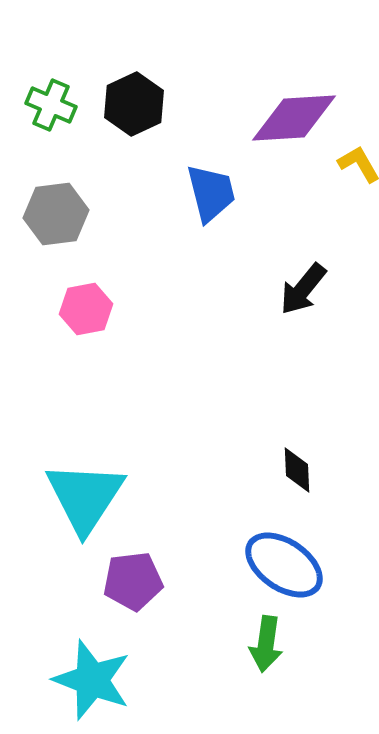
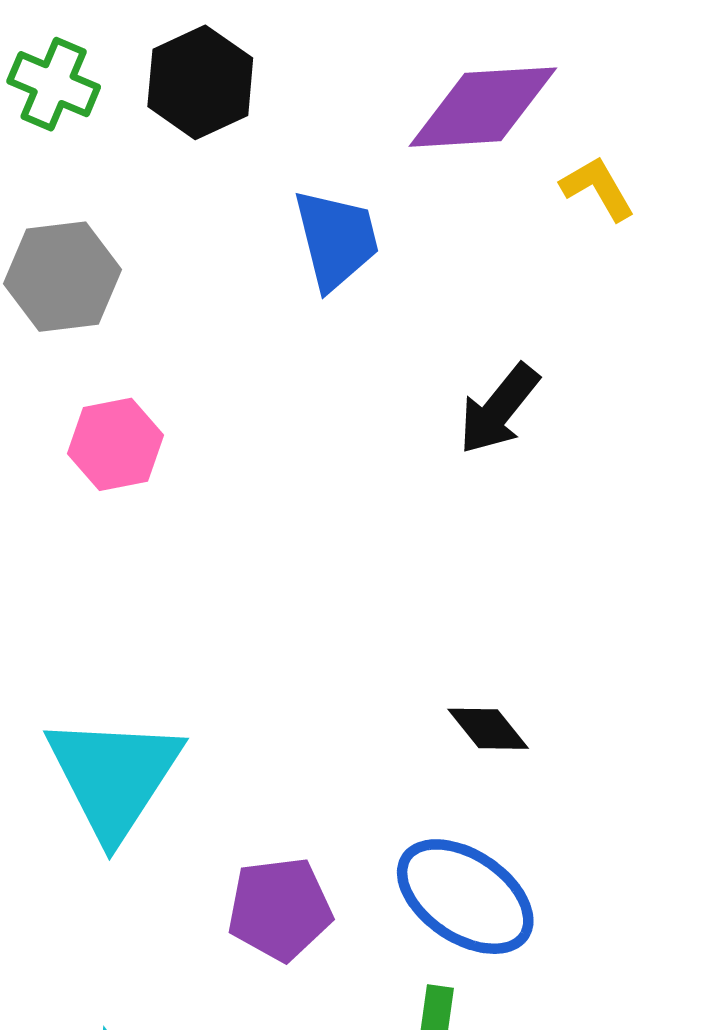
black diamond: (297, 470) -> (488, 729), turned -36
purple pentagon: (133, 581) -> (280, 909), moved

